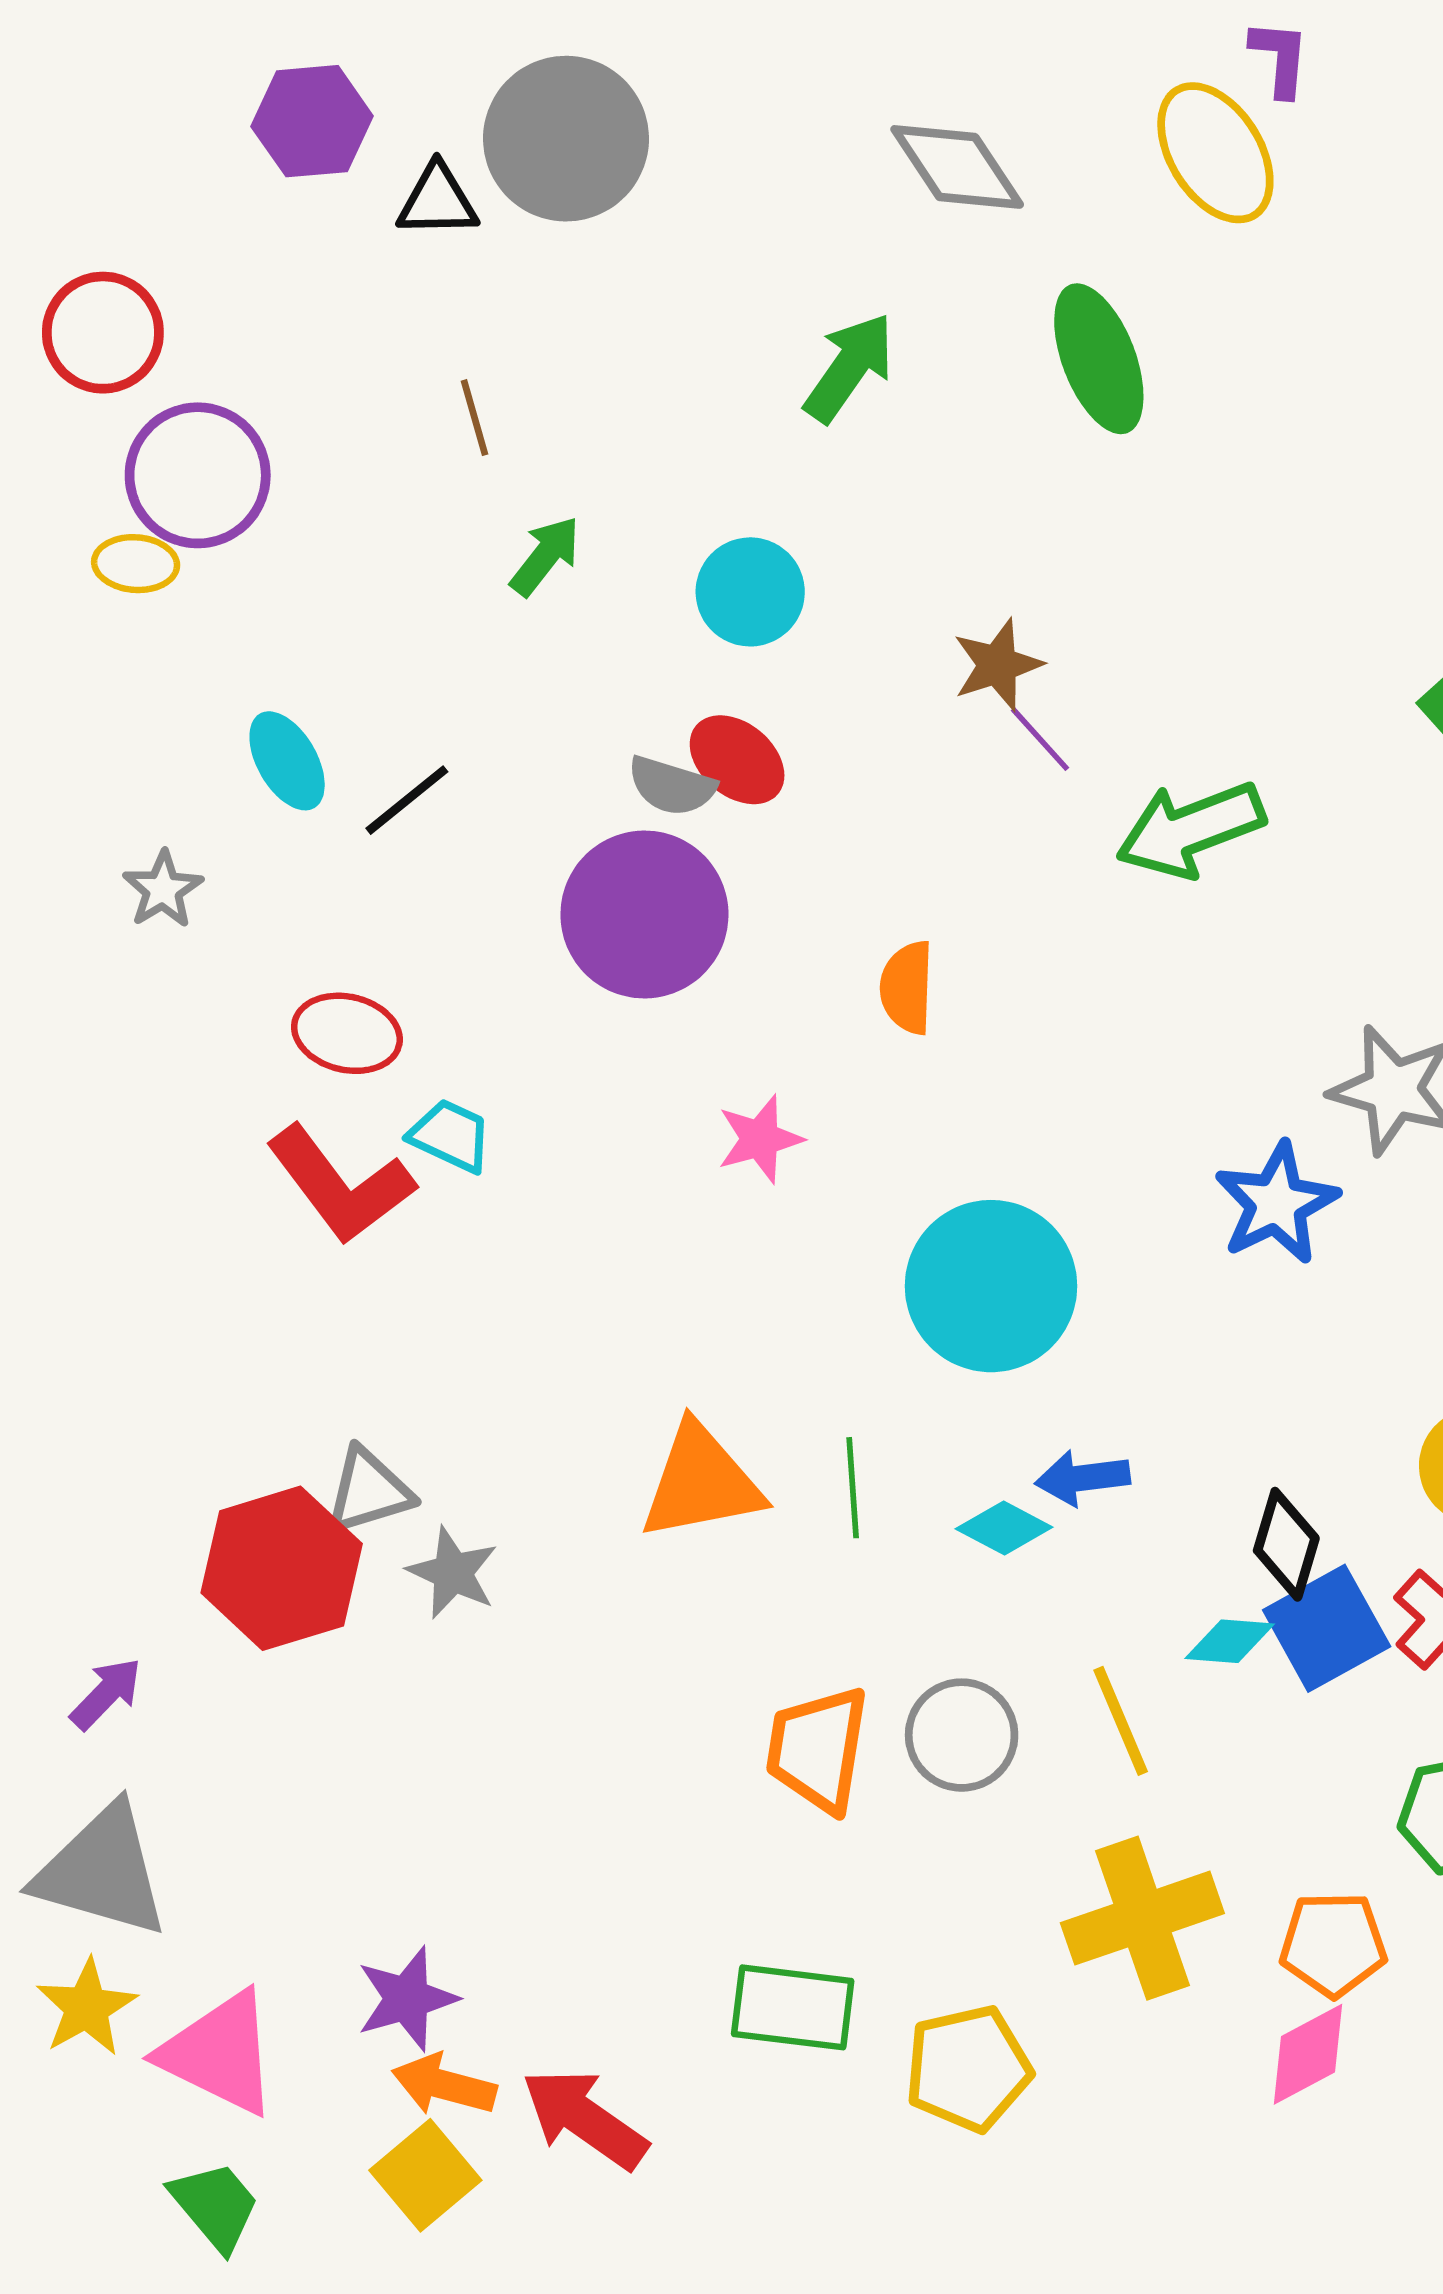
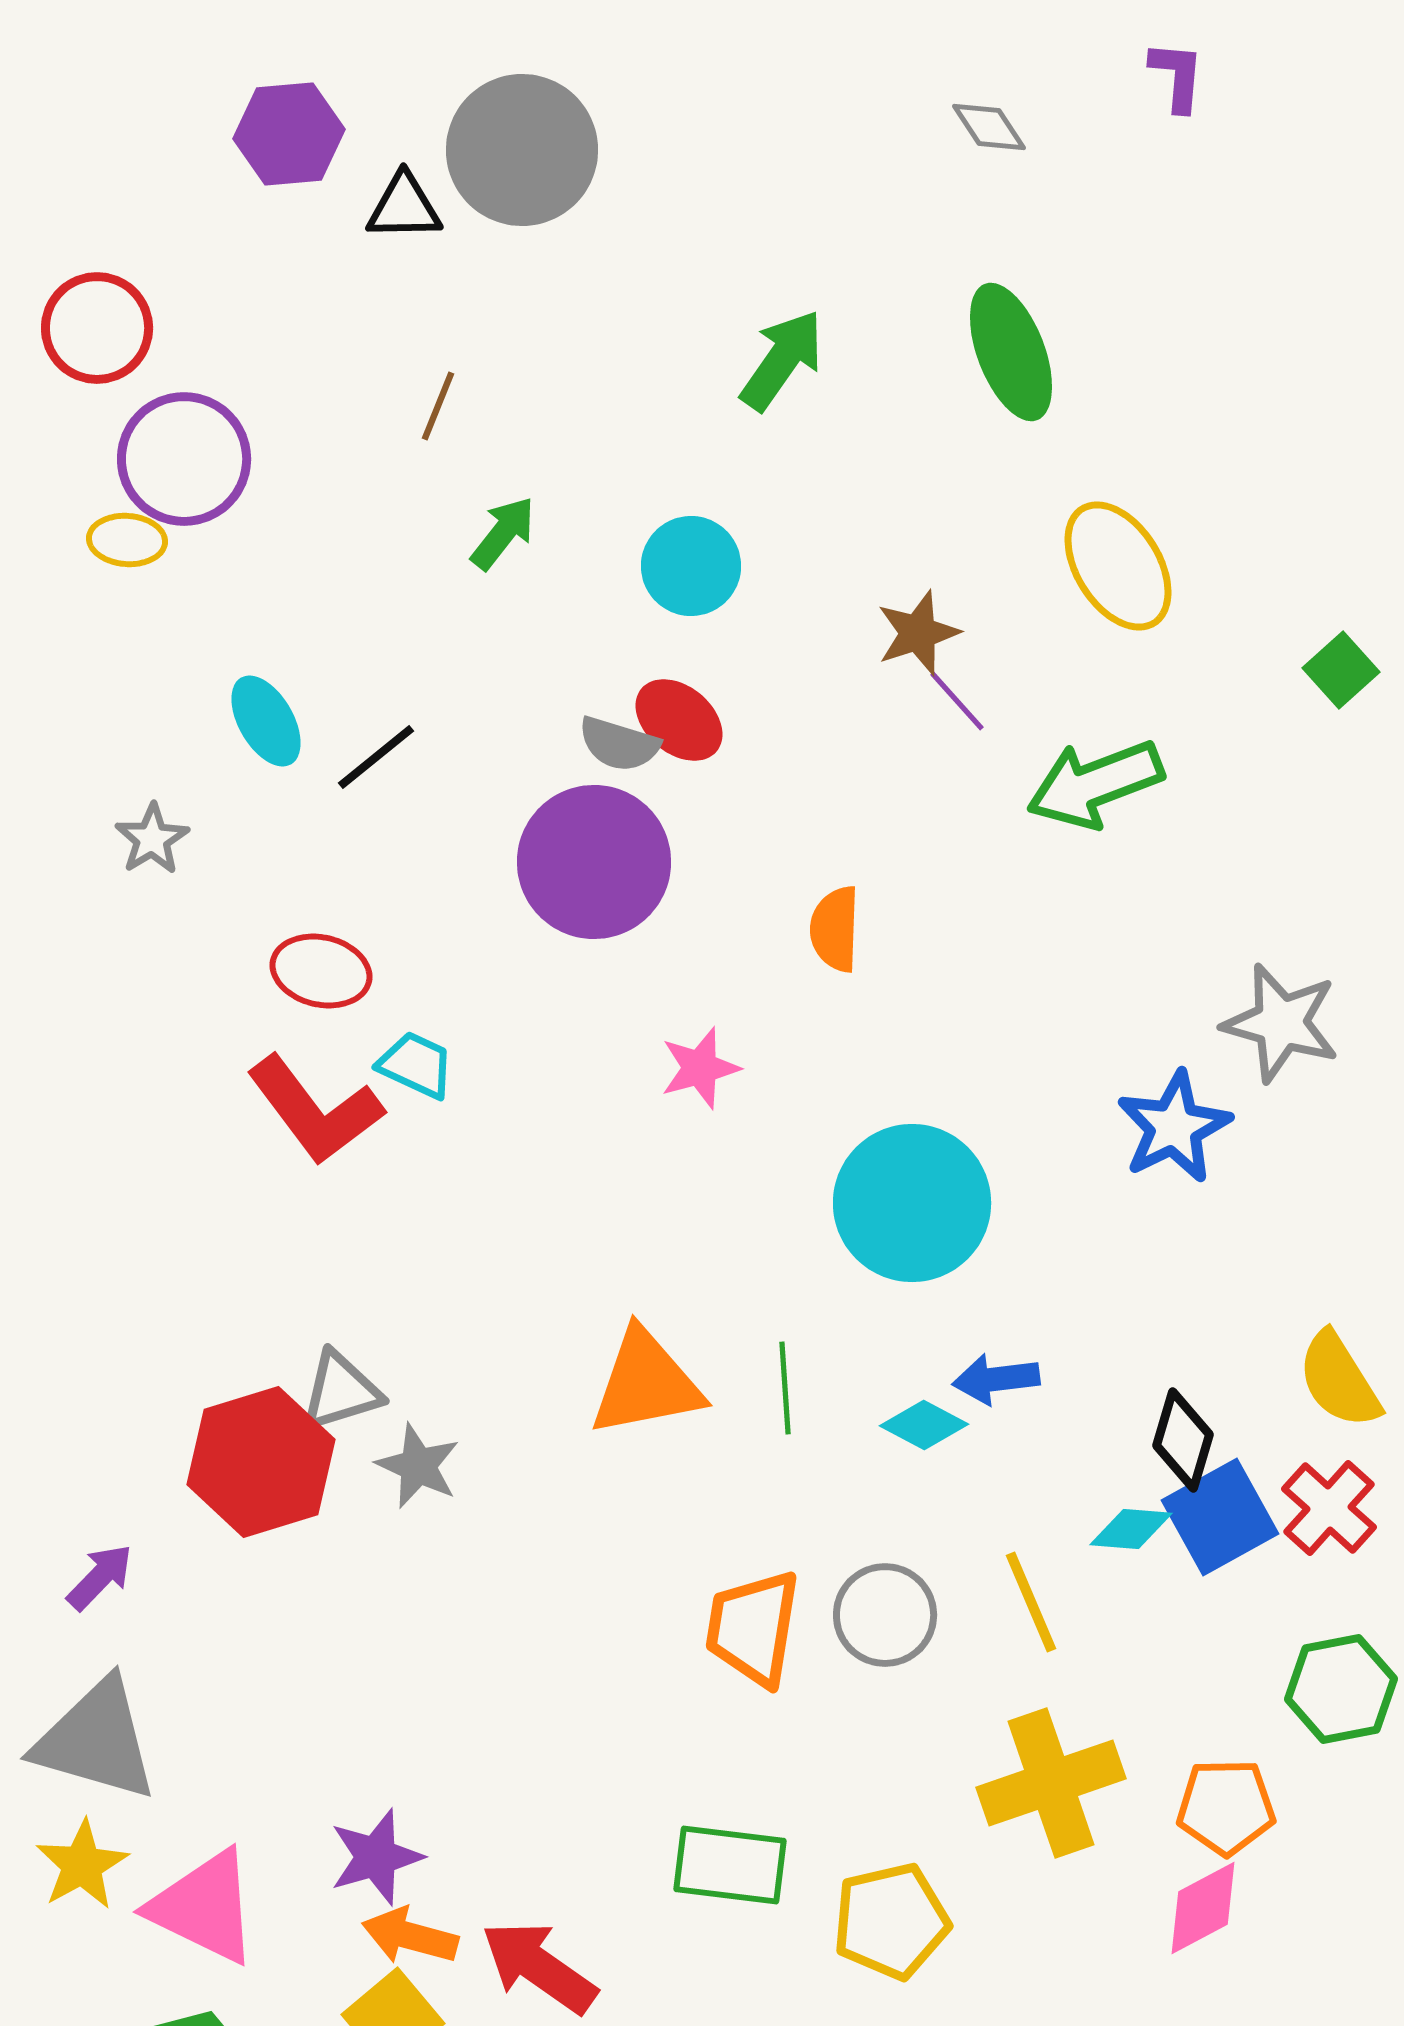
yellow ellipse: (1215, 153) -> (1118, 566), moved
gray diamond: (957, 167) -> (989, 127), moved, size x0.6
brown line: (474, 418) -> (438, 406), turned 38

